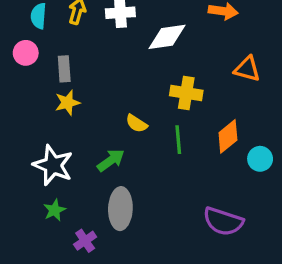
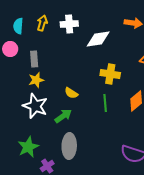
yellow semicircle: (136, 123) -> (71, 93), moved
white star: (53, 165) -> (35, 106), moved
green star: (55, 210) -> (28, 147), size x1.5

